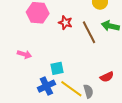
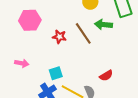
red star: (65, 23) -> (59, 37), moved

